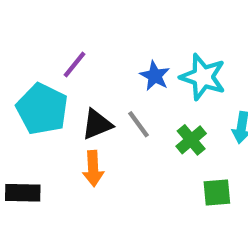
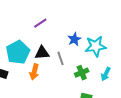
cyan star: (203, 77) -> (96, 46), turned 30
cyan pentagon: (42, 109) -> (18, 52), moved

